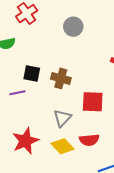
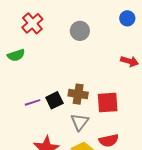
black square: (32, 74) -> (54, 100), moved, turned -30
brown cross: (61, 78) -> (78, 94), moved

